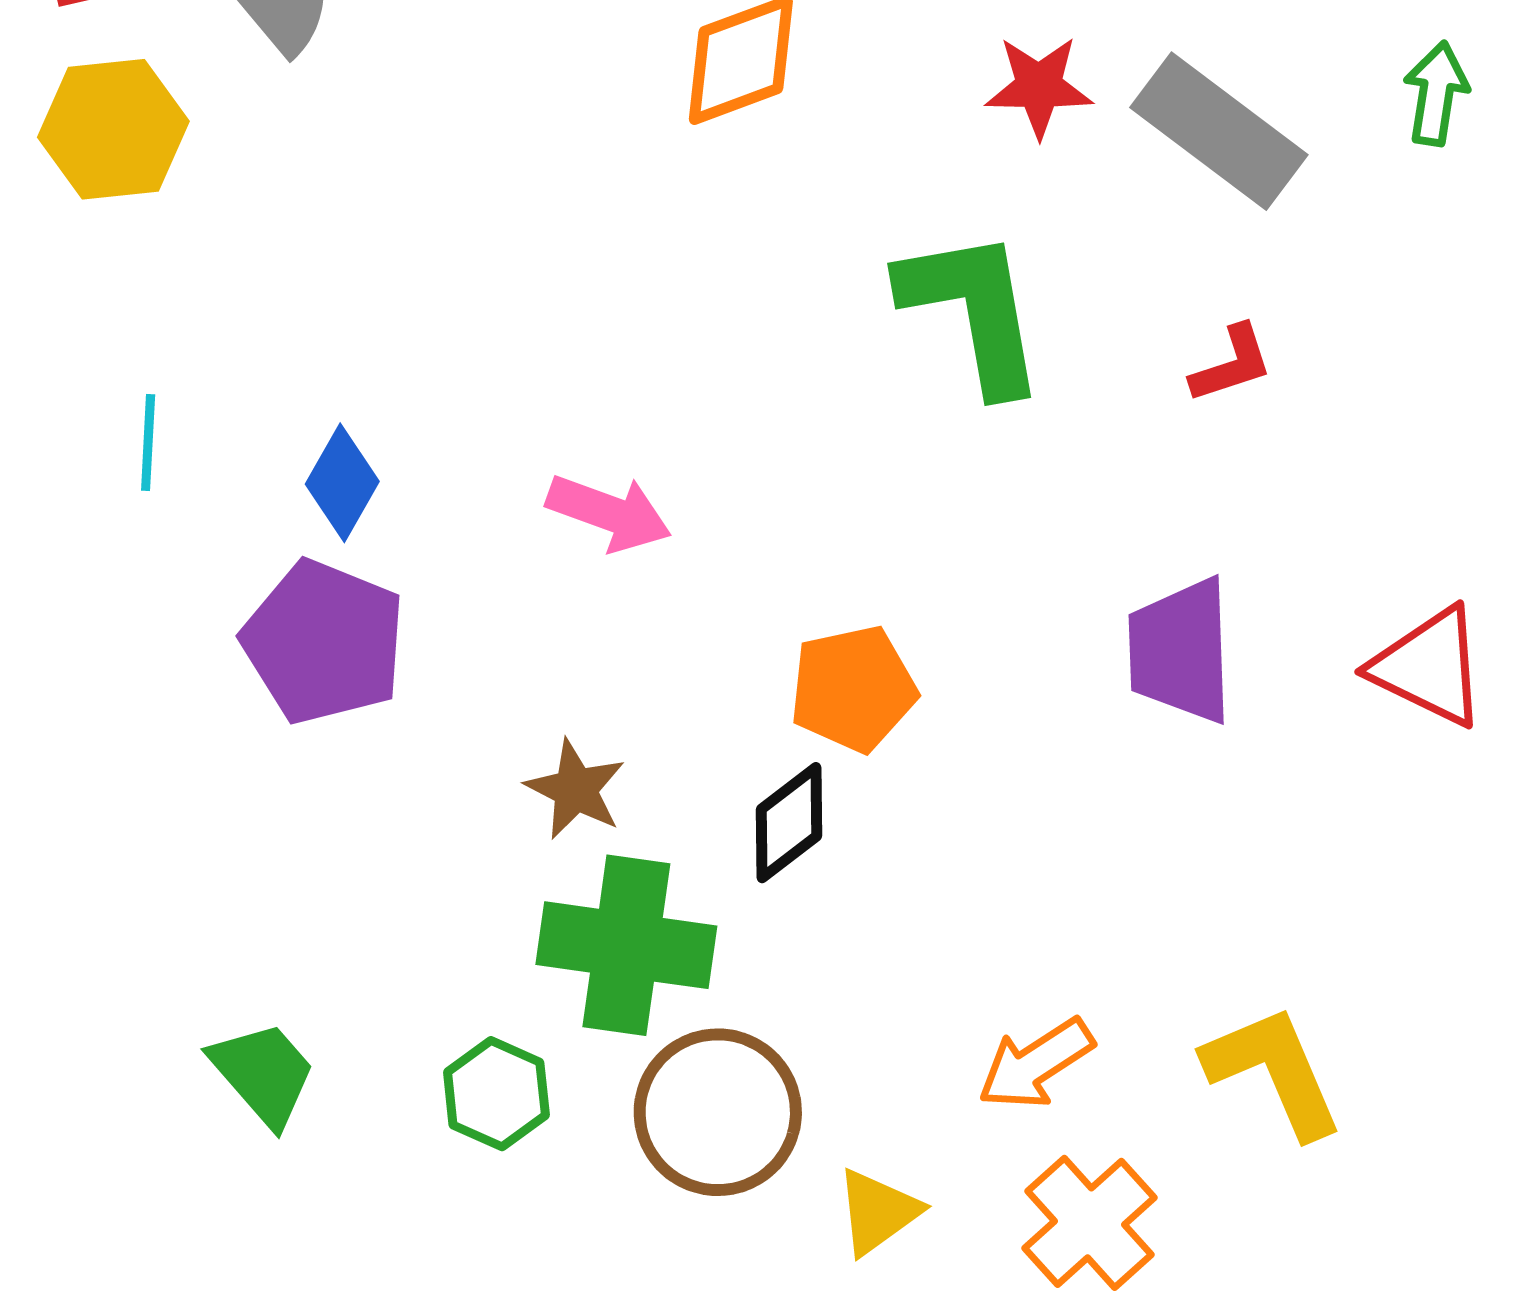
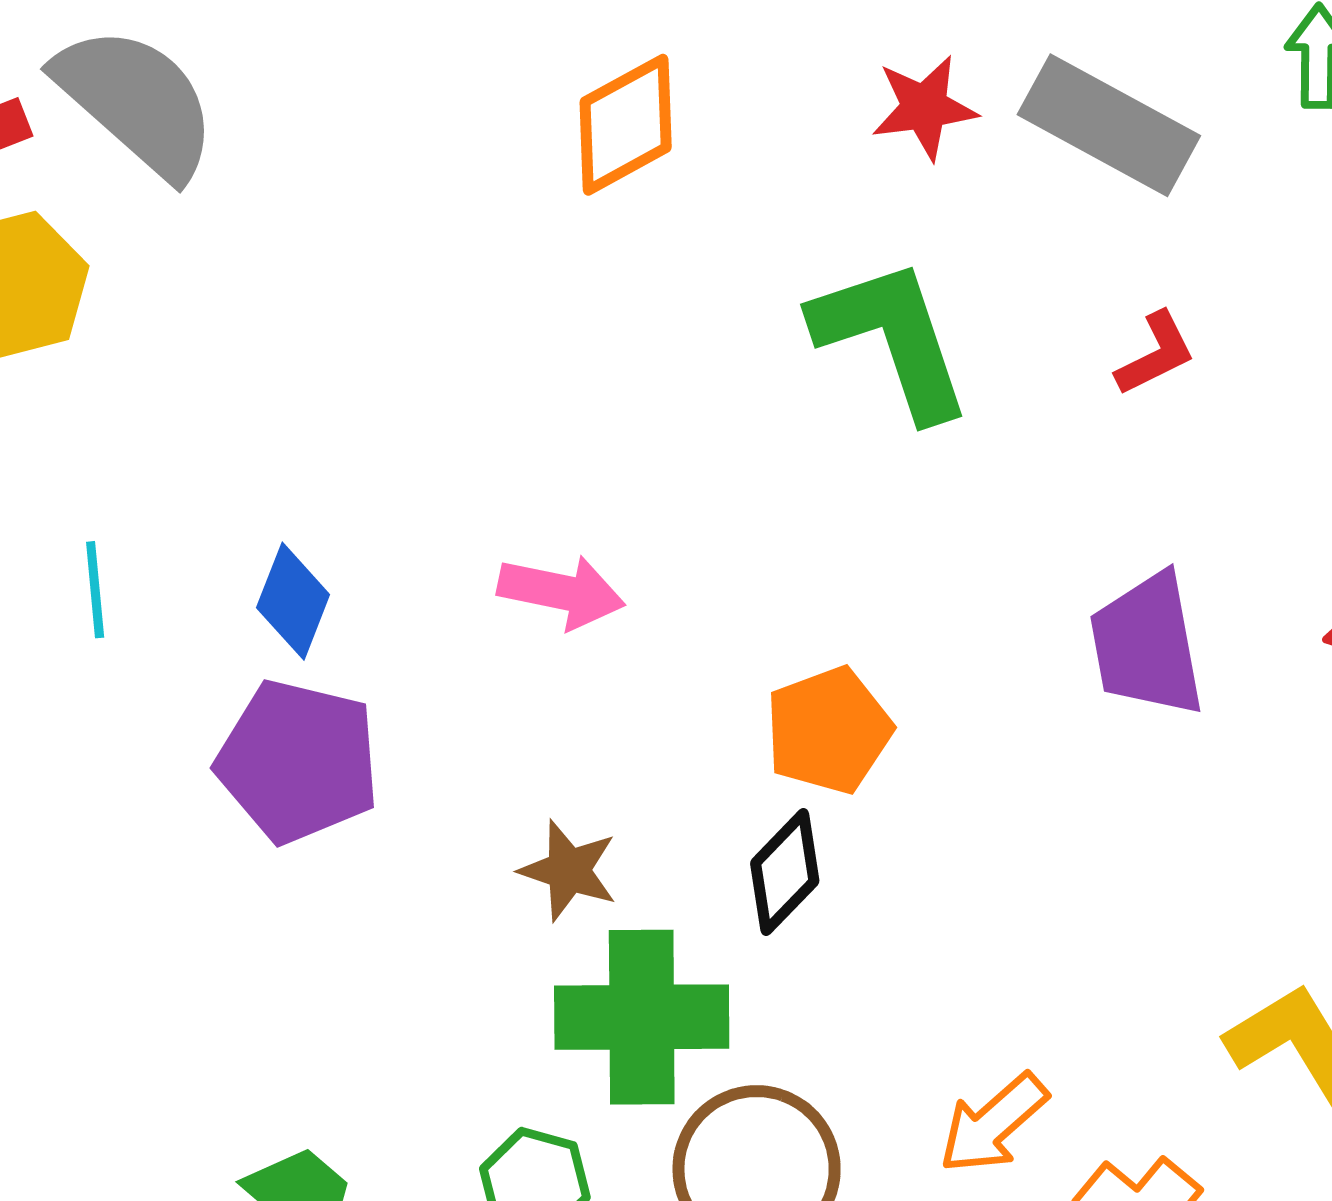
orange arrow: (1036, 1064) -> (993, 1124), moved

